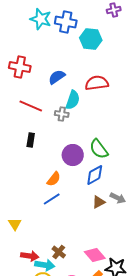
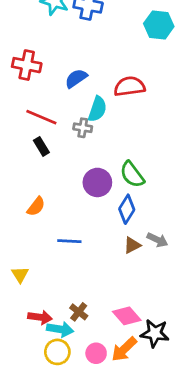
cyan hexagon: (91, 39) -> (159, 25), moved
black rectangle: (31, 140) -> (41, 146), moved, turned -40
blue diamond: (95, 175) -> (127, 209), turned -30
orange semicircle: (54, 179) -> (36, 206), moved
blue line: (52, 199) -> (69, 241), turned 36

